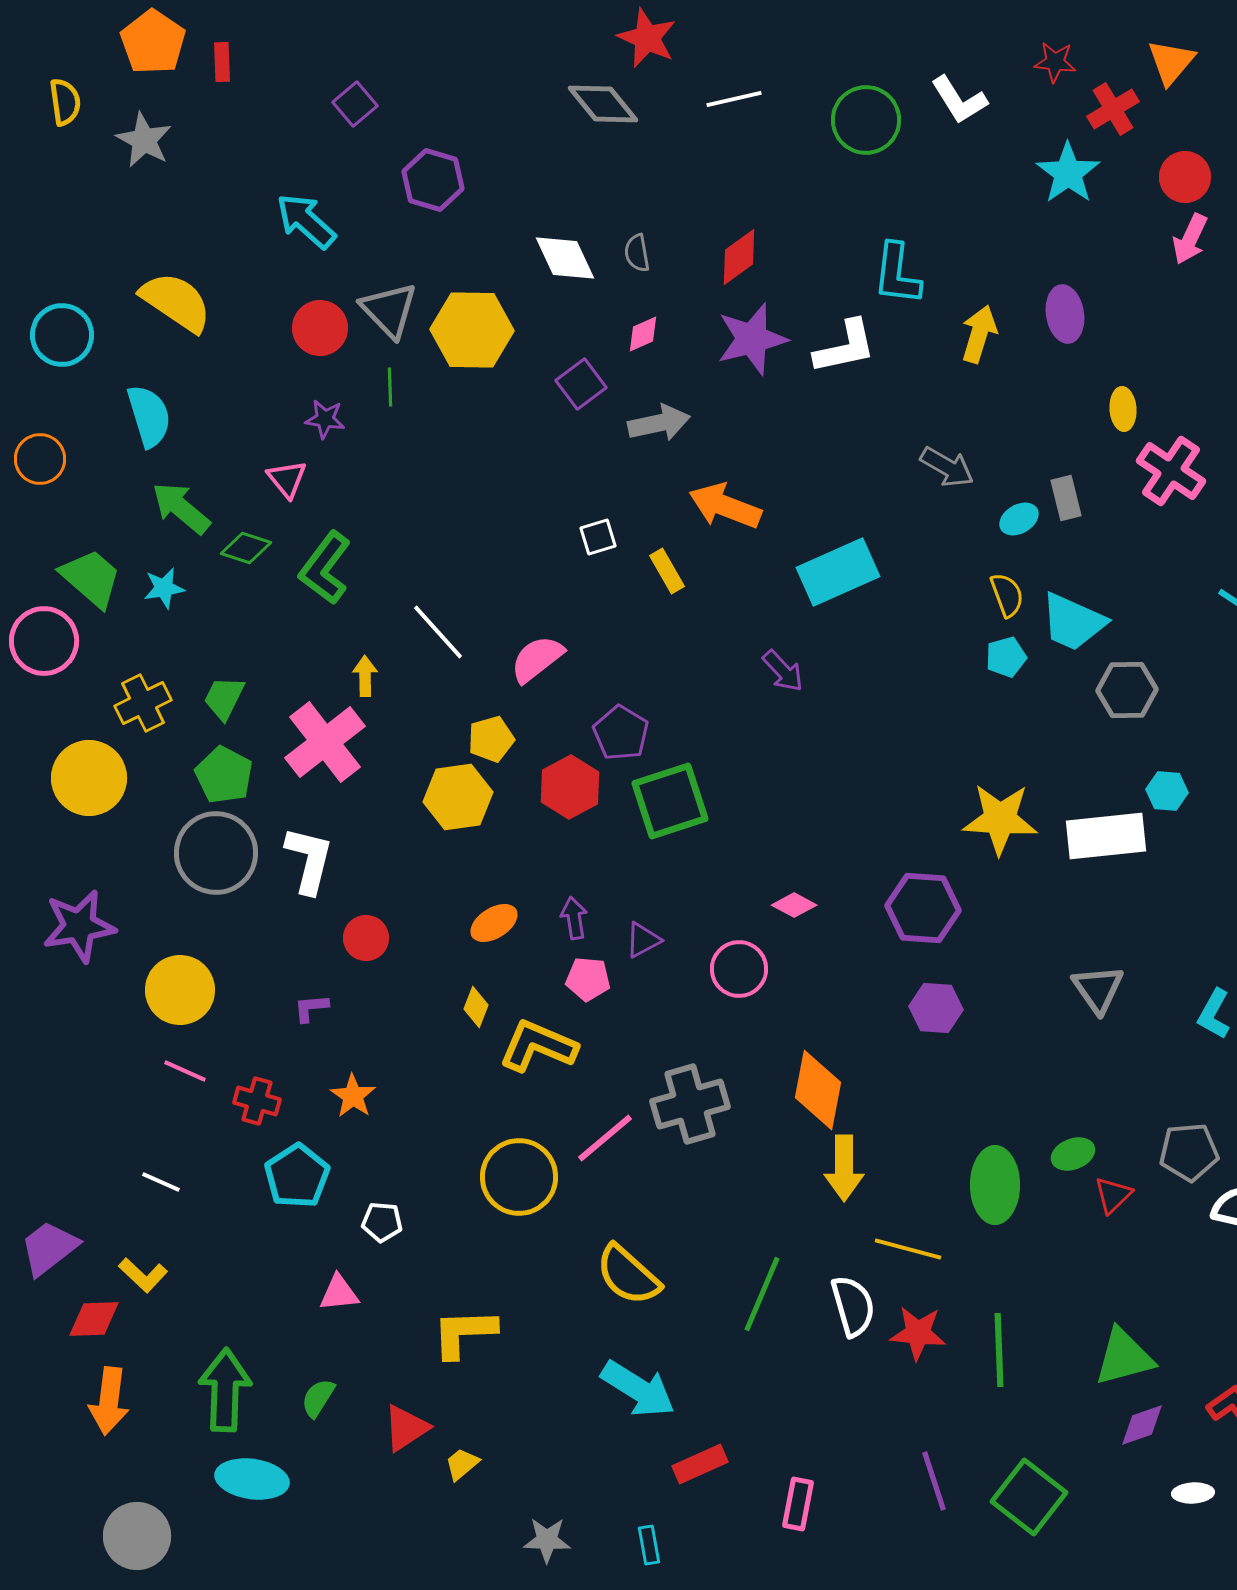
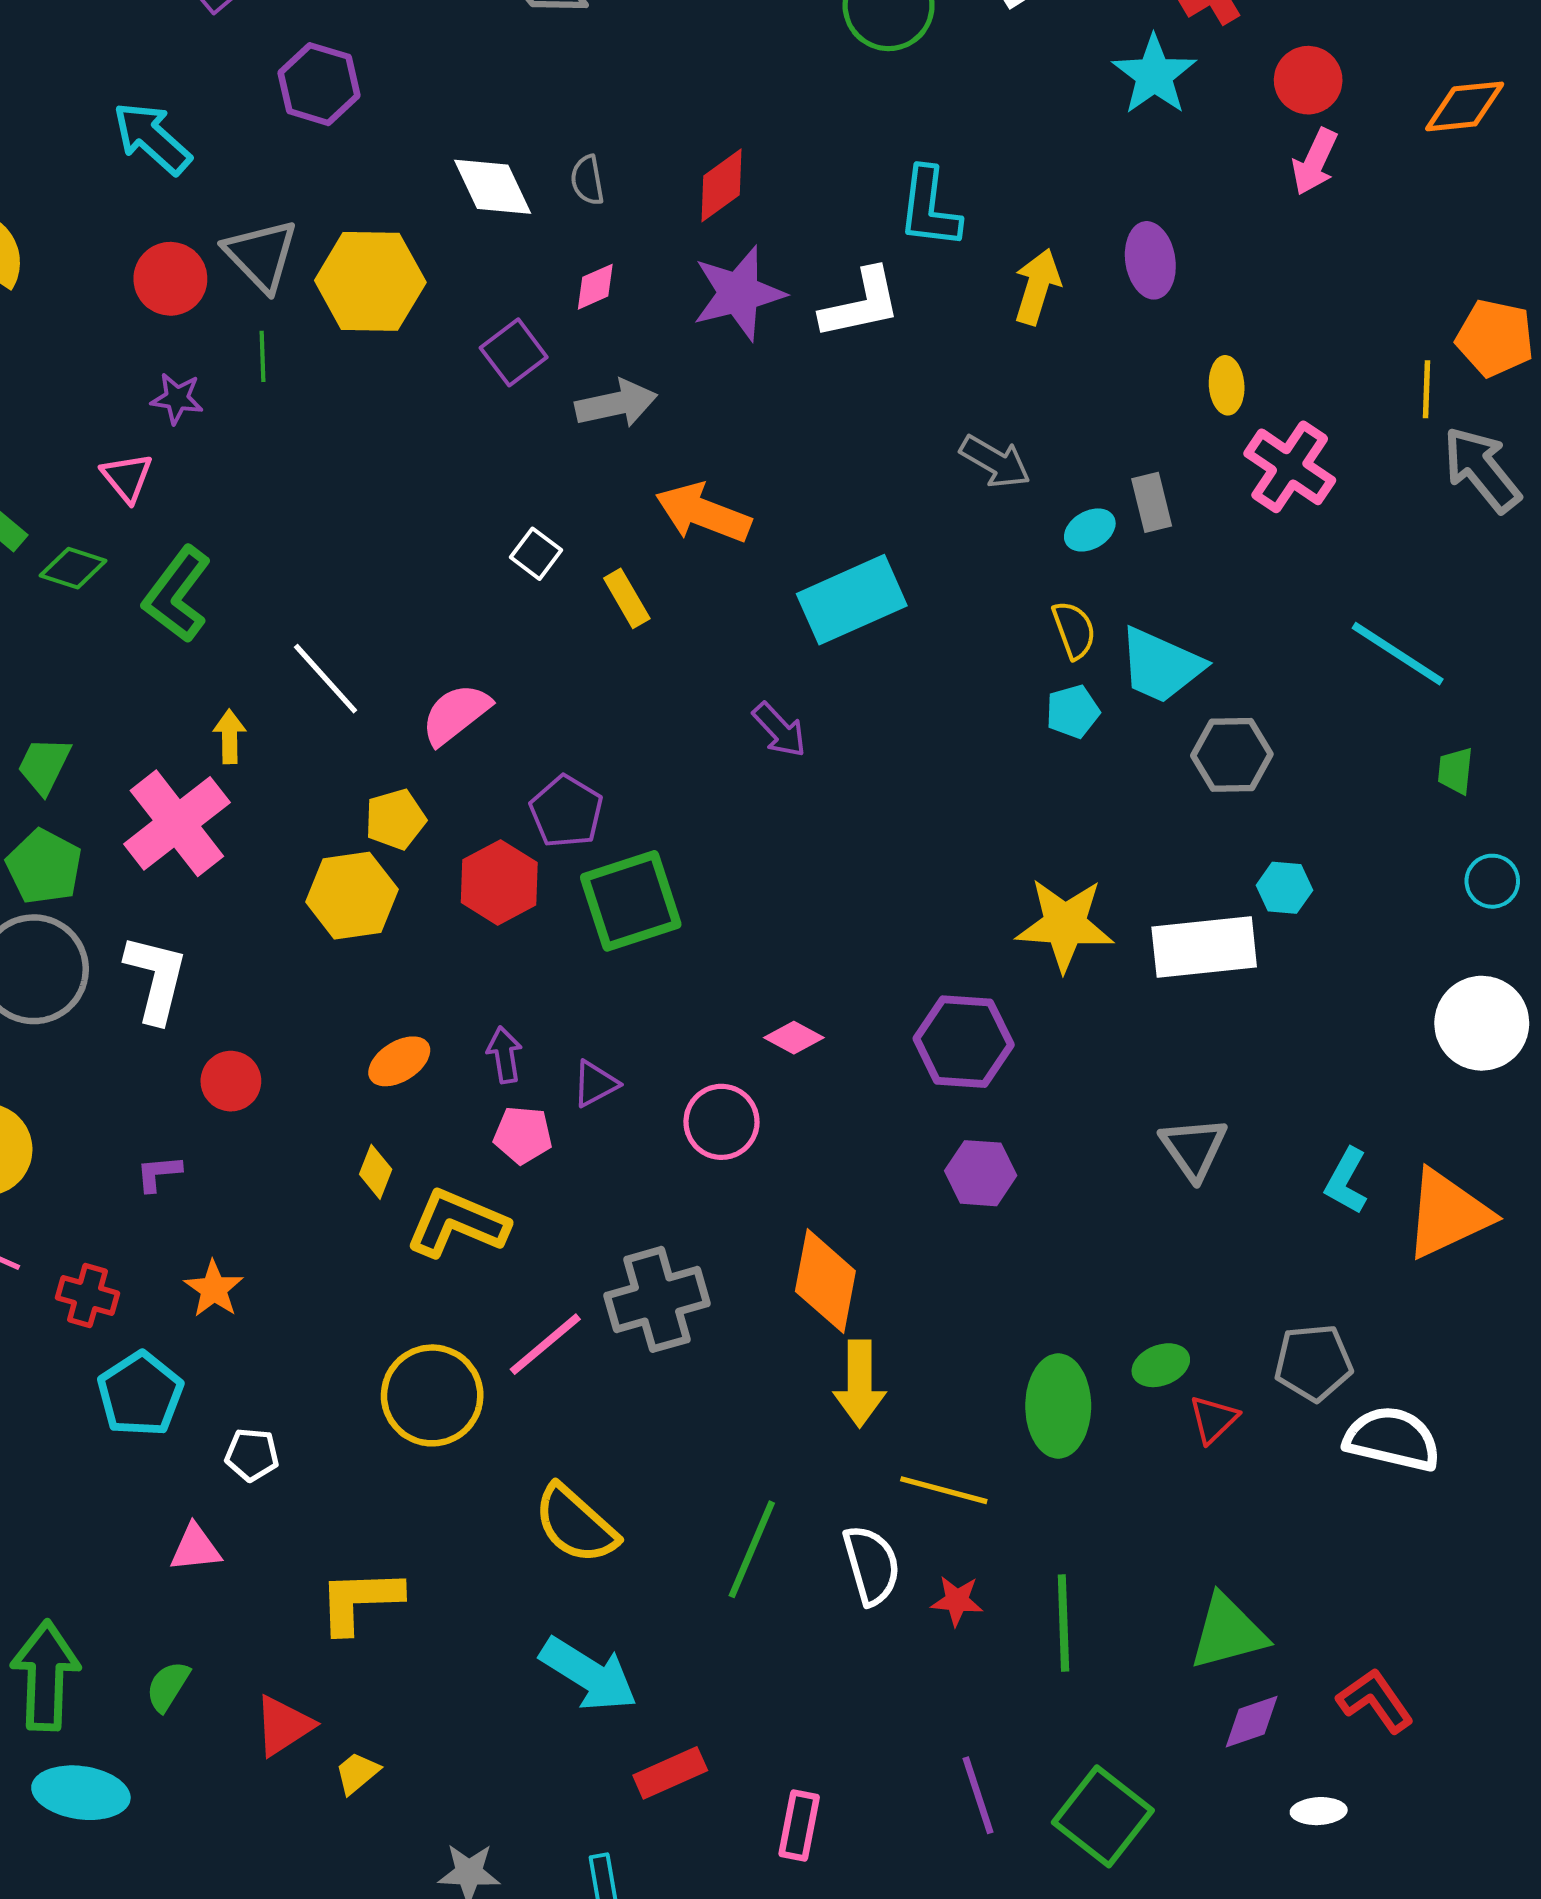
white square: (598, 537) -> (536, 554), turned -36
red star: (918, 1333) -> (957, 1601), size x0.7

